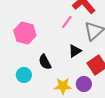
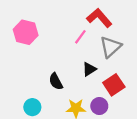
pink hexagon: (25, 33) -> (26, 32), moved
cyan circle: (24, 75) -> (32, 107), moved

